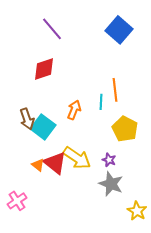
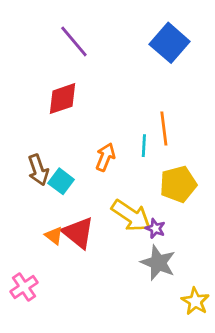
cyan square: (43, 127) -> (61, 181), size x0.7
yellow pentagon: (125, 129) -> (178, 184), turned 30
yellow arrow: (77, 158) -> (131, 216), moved

